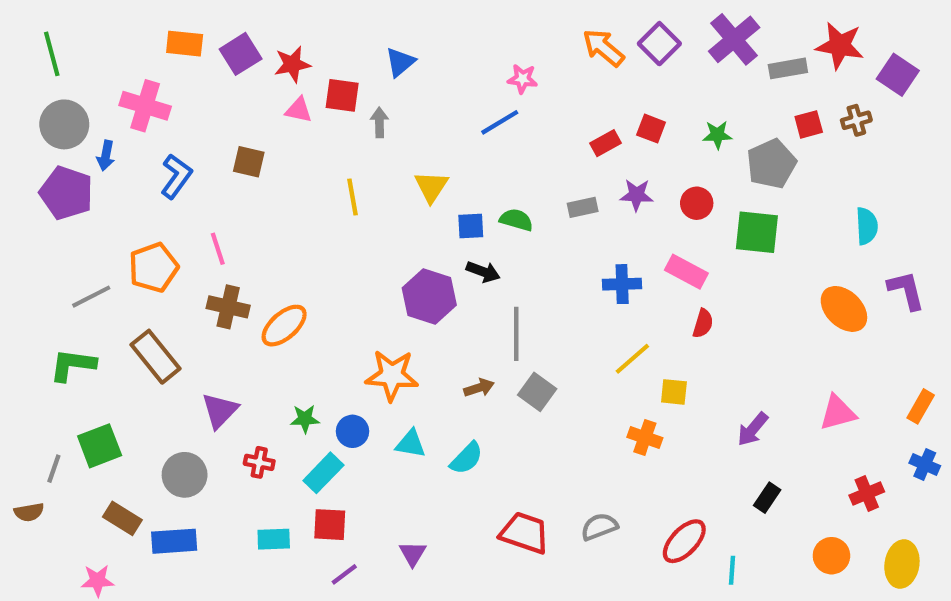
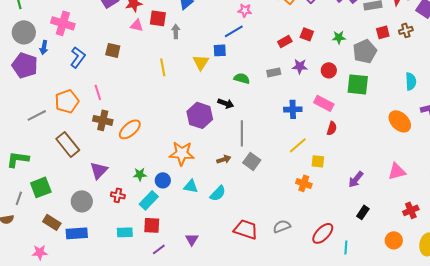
blue square: (471, 226) -> (220, 50), moved
green L-shape: (73, 365) -> (18, 159), moved

